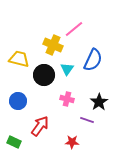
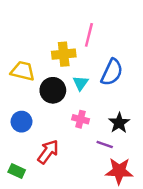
pink line: (74, 29) -> (89, 35), turned -36
yellow cross: (53, 45) -> (64, 54), turned -30
red star: (72, 142) -> (119, 171), moved, size x1.6

